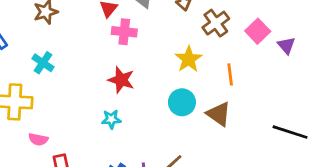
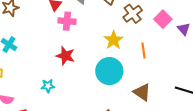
cyan circle: (182, 102) -> (109, 71), size x1.4
brown triangle: (219, 114) -> (142, 92), moved
cyan star: (111, 119) -> (48, 86), moved

